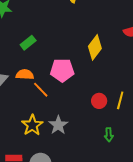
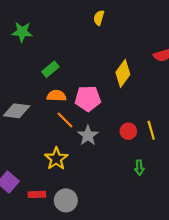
orange semicircle: (25, 75) -> (57, 96), moved
yellow line: (120, 100) -> (151, 130), turned -30
gray star: (58, 125) -> (88, 135), moved

